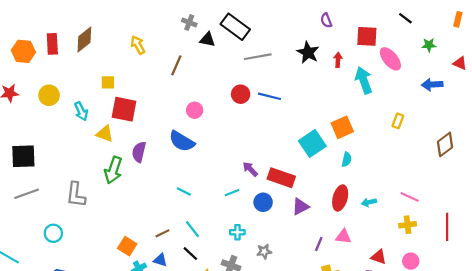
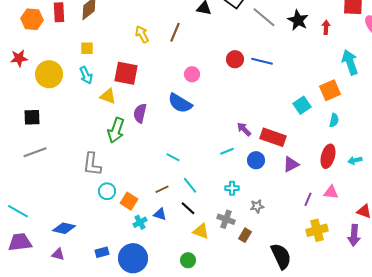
yellow arrow: (138, 45) -> (142, 34), moved
gray line: (258, 57) -> (264, 17), moved, turned 50
cyan arrow: (364, 80) -> (350, 62), moved
yellow square: (108, 82) -> (87, 48), moved
yellow circle: (49, 95) -> (49, 74), moved, size x1.4
cyan square: (312, 143) -> (302, 105), size x0.7
black square: (23, 156) -> (32, 117), size x0.7
cyan line: (184, 192) -> (173, 157), moved
gray L-shape: (76, 195) -> (92, 164), moved
cyan circle: (53, 233) -> (107, 191), moved

